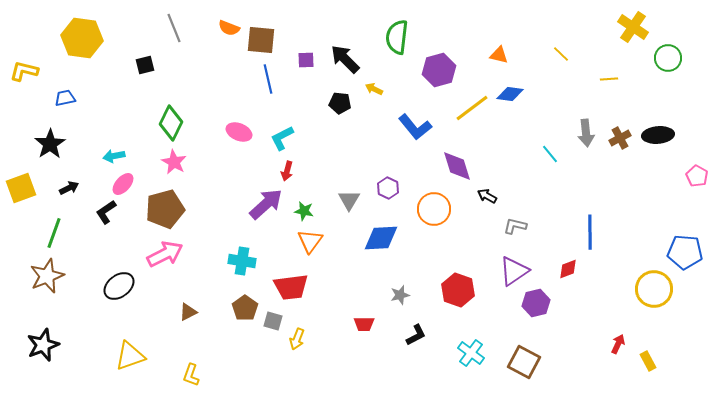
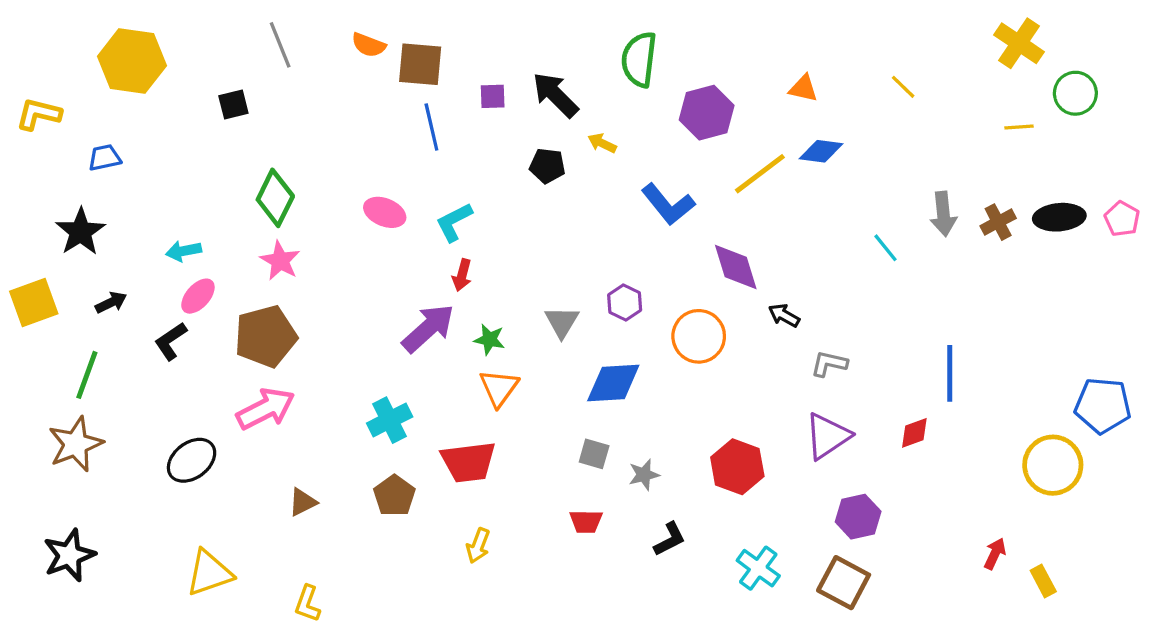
yellow line: (609, 79) -> (1019, 127), moved
pink pentagon: (697, 176) -> (1122, 219), moved
cyan cross: (242, 261) -> (390, 420), turned -36
purple hexagon: (536, 303) -> (858, 517), moved
gray square: (273, 321) -> (594, 454), moved

